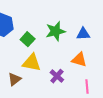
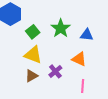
green star: (56, 31) -> (61, 28), turned -30
brown triangle: (15, 79) -> (31, 76), moved

